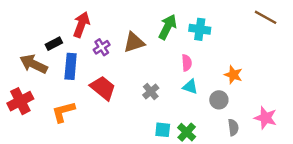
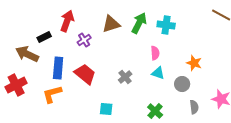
brown triangle: (134, 42) -> (111, 24), moved
blue rectangle: (71, 66) -> (58, 68), moved
cyan square: (163, 130) -> (106, 109), moved

